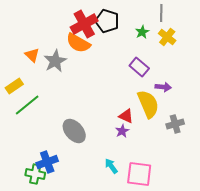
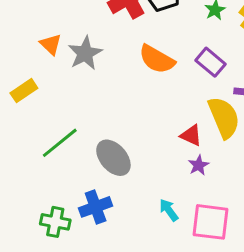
orange semicircle: (78, 43) -> (157, 59), moved
green line: (27, 105) -> (60, 143), moved
purple star: (122, 131) -> (199, 165), moved
blue cross: (47, 162) -> (96, 207), moved

